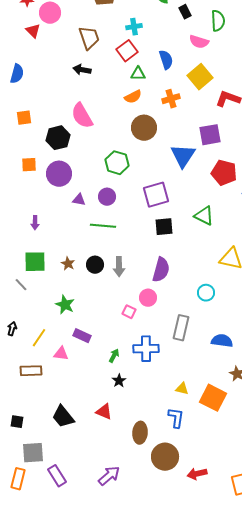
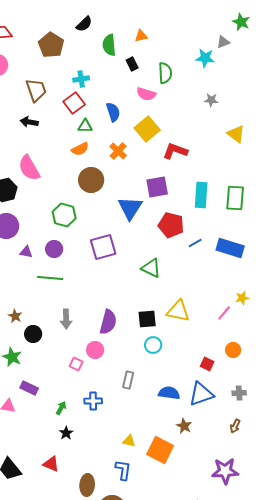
orange cross: (171, 99) -> (118, 151), turned -30
black square: (164, 227) -> (147, 319), moved
black circle: (95, 265) -> (33, 334), moved
gray rectangle: (181, 328) -> (128, 380), size x0.7
blue cross: (146, 349) -> (93, 401), size x0.7

